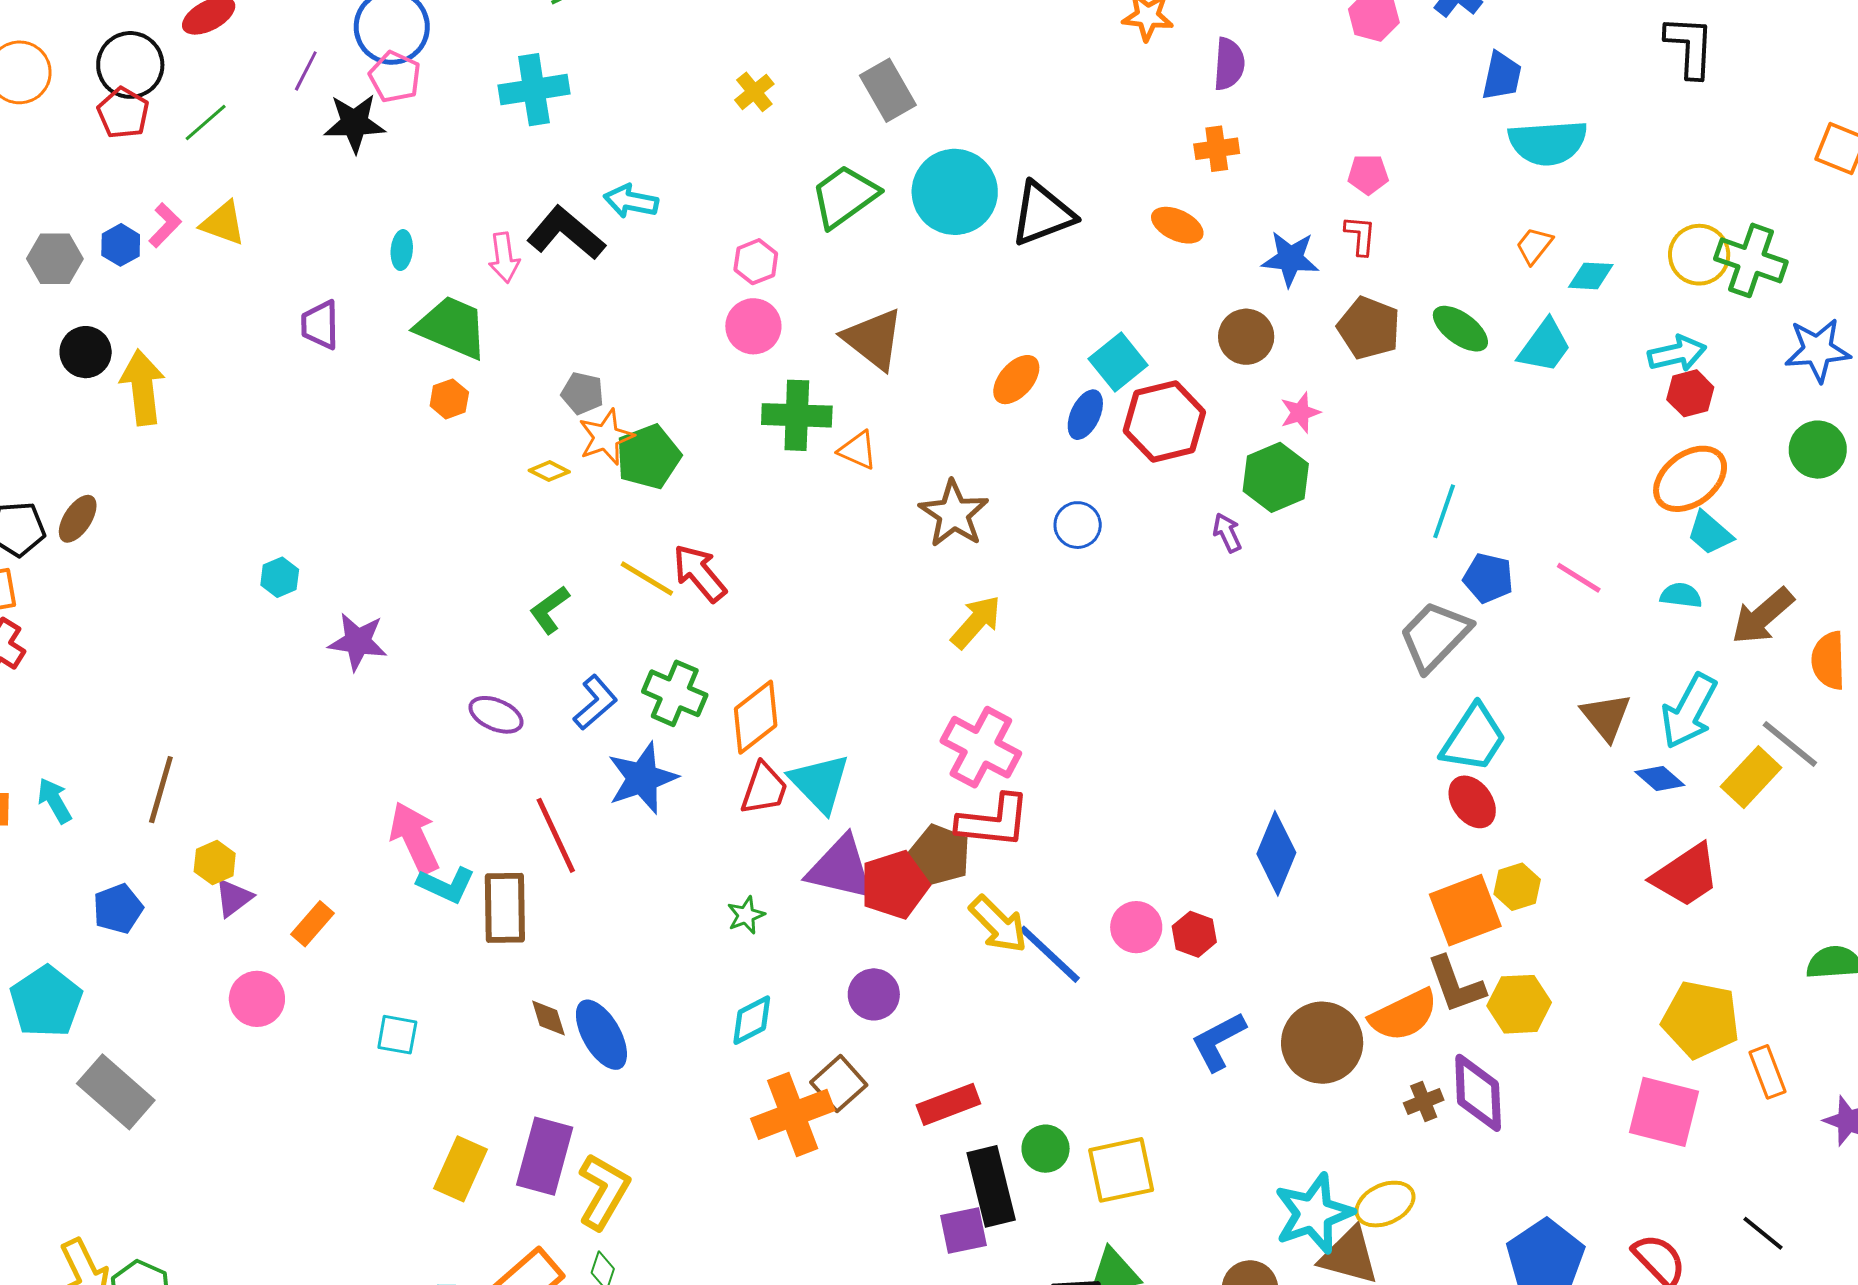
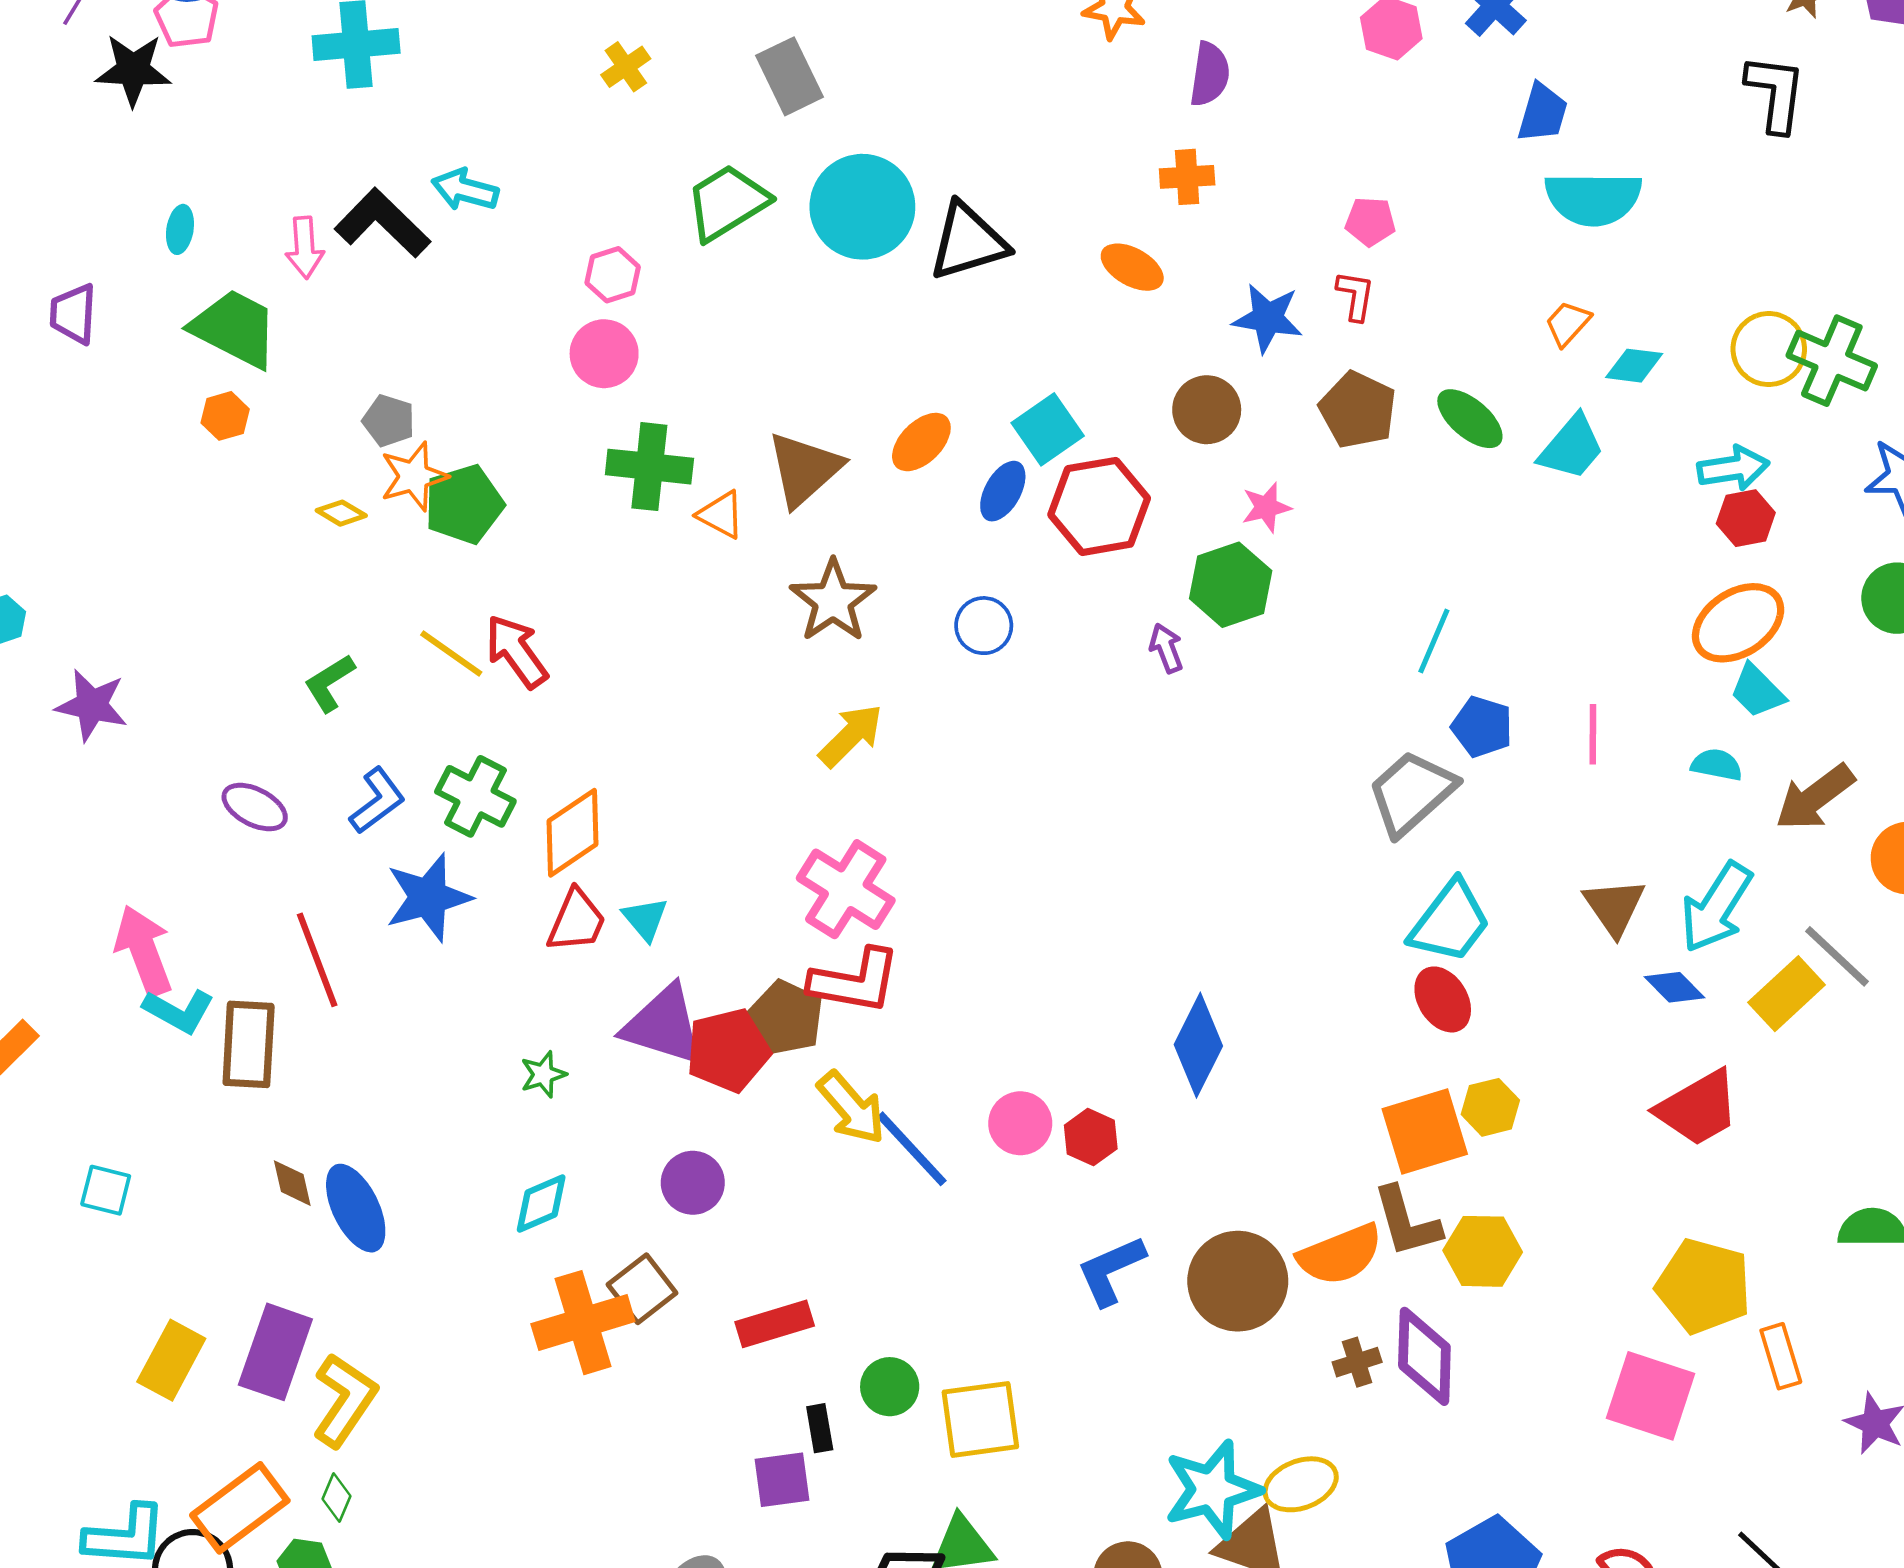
brown triangle: (873, 339) -> (804, 469), moved, turned 36
pink line: (1579, 578) -> (1593, 734), turned 54
cyan triangle: (820, 783) -> (645, 919), size x0.6
black rectangle: (991, 1186) -> (820, 1428), size x0.5

